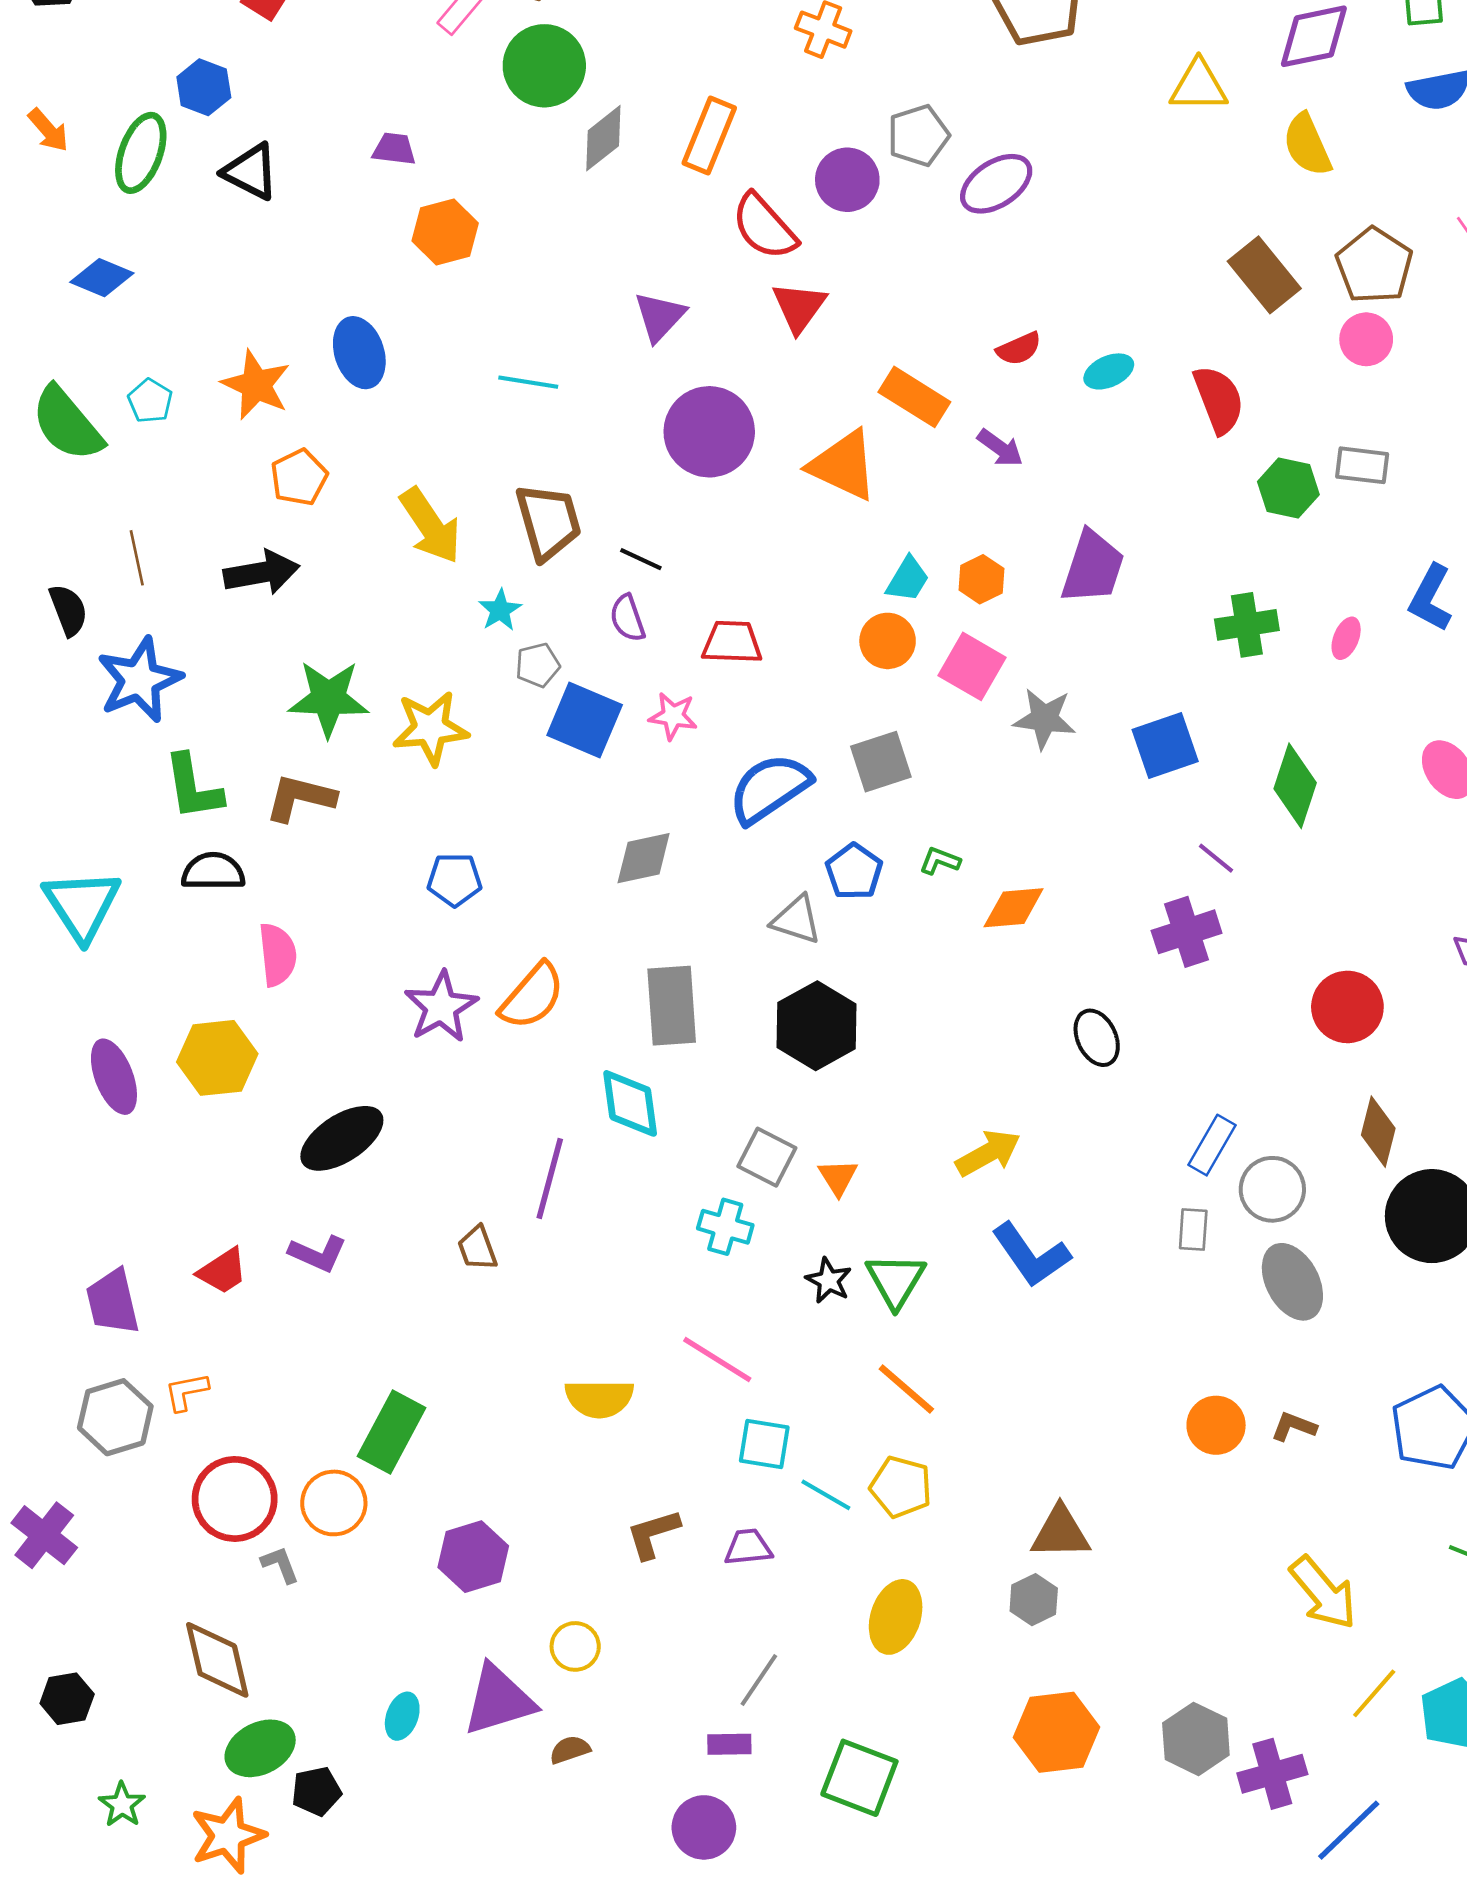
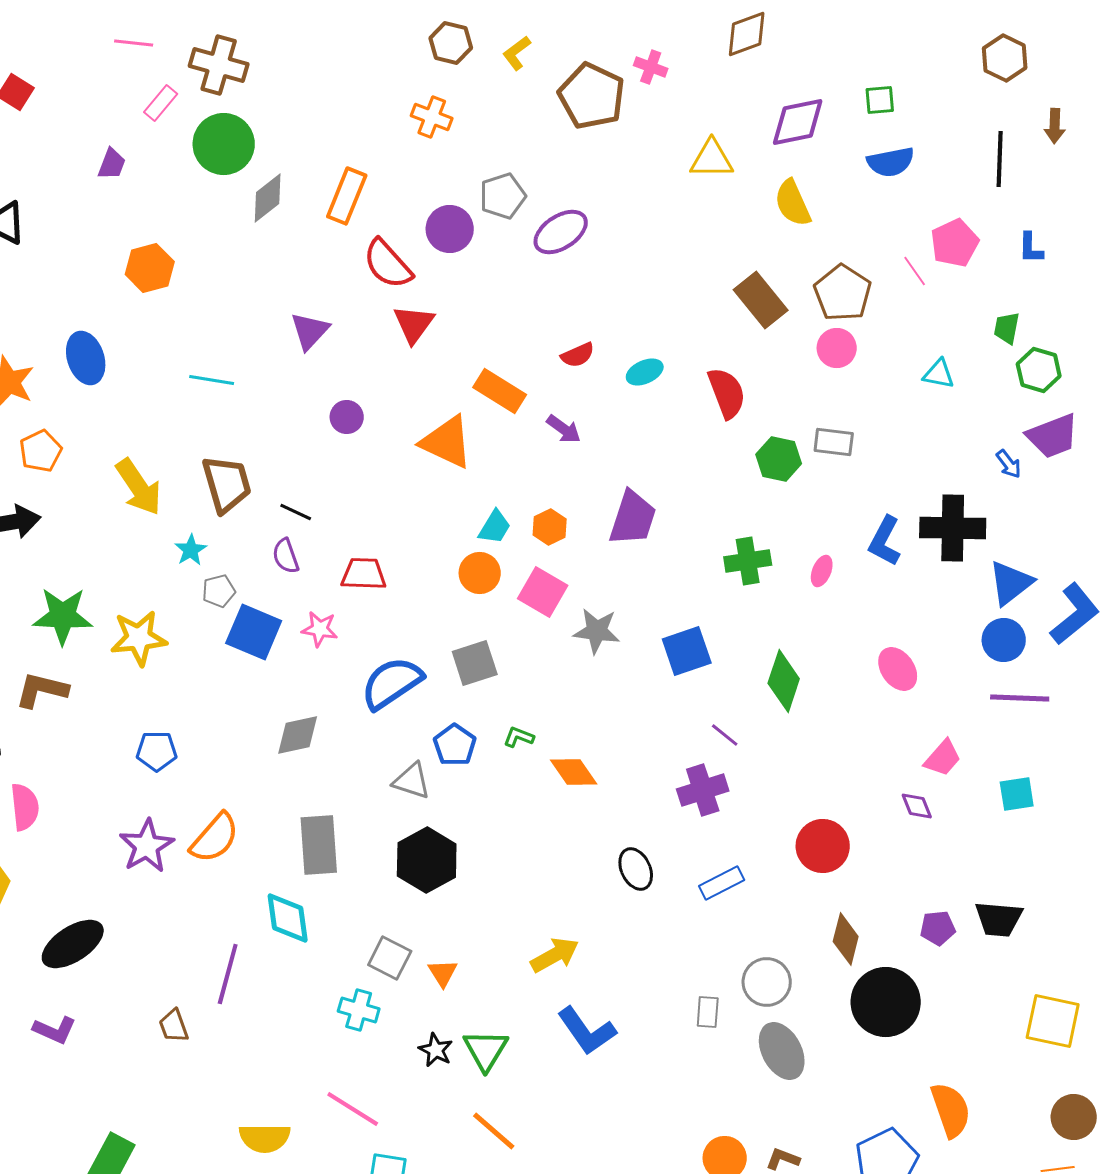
purple trapezoid: (394, 149) -> (112, 164), moved, turned 104
purple circle: (709, 432) -> (347, 417), size x0.5
orange diamond: (1014, 908) -> (574, 772), turned 60
blue rectangle: (1212, 1145) -> (722, 883), moved, turned 33

